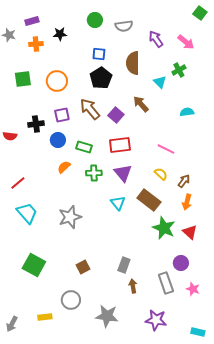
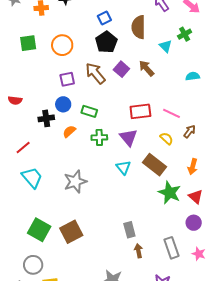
blue square: (99, 54) -> (104, 18), turned -32
purple square: (116, 115) -> (121, 69), moved
black cross: (36, 124) -> (46, 118), moved
red rectangle: (120, 145) -> (140, 111), moved
brown arrow: (184, 181) -> (190, 131), moved
purple circle: (181, 263) -> (194, 223), moved
gray rectangle: (124, 265) -> (129, 230), turned -35
brown square: (83, 267) -> (71, 232), moved, size x1.6
gray circle: (71, 300) -> (33, 265), moved

